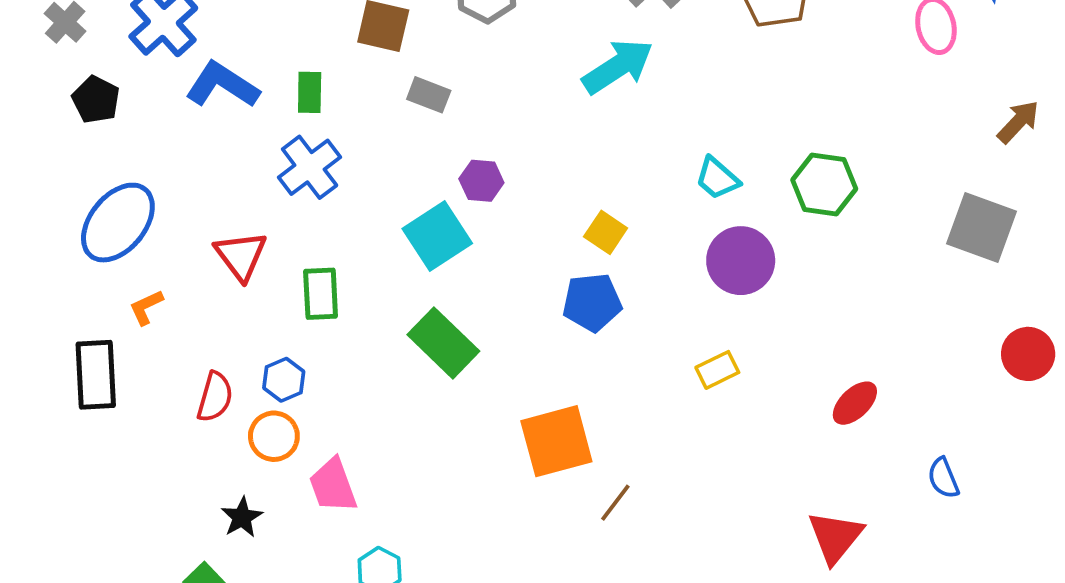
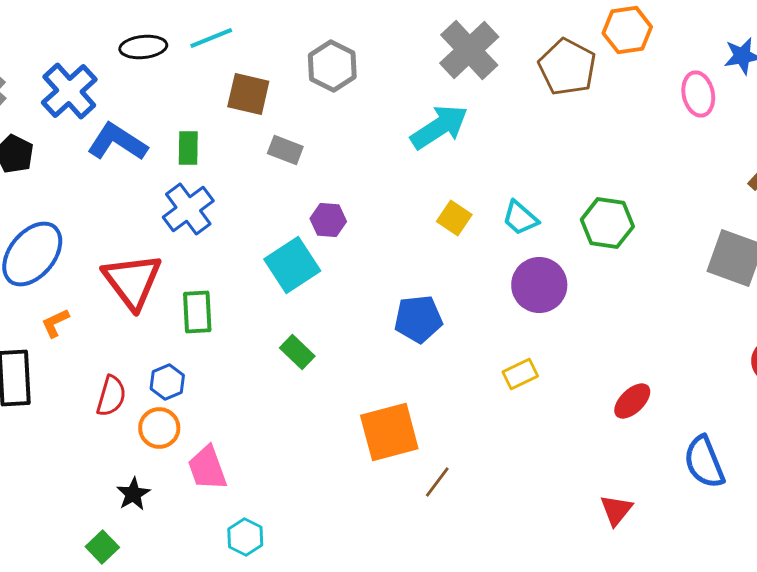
yellow square: (606, 232) -> (454, 218), moved
red triangle: (241, 256) -> (132, 281), size x1.4
green rectangle: (443, 343) -> (297, 352), size x0.6
blue semicircle: (943, 478) -> (704, 462), size x1.6
red triangle: (835, 537) -> (616, 510), size x0.7

